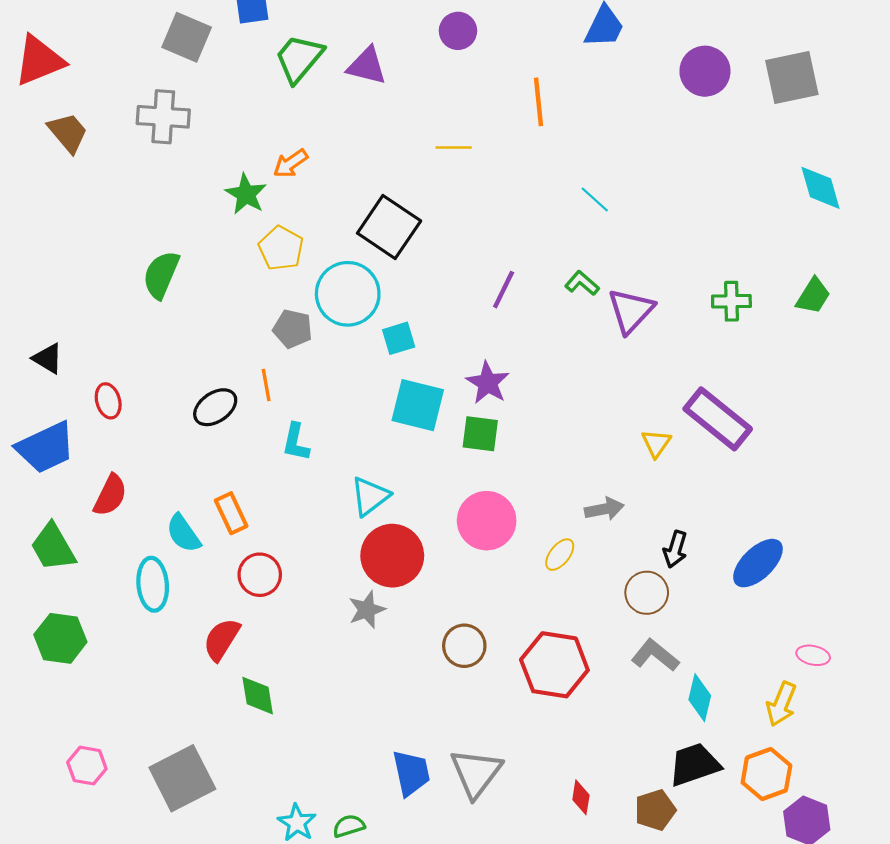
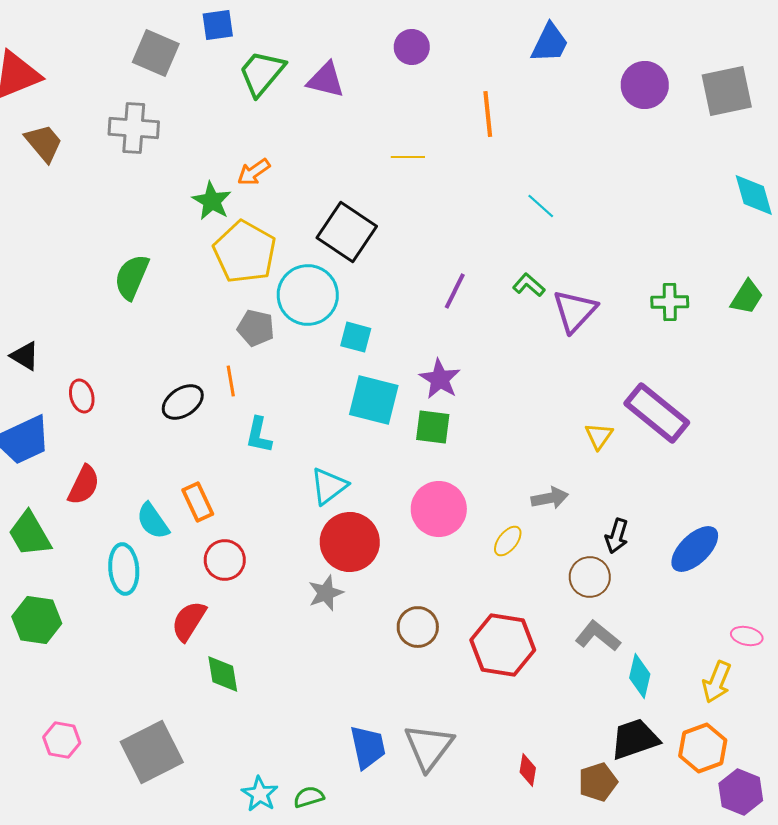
yellow pentagon: (281, 248) -> (245, 252), size x1.5
cyan square: (399, 338) -> (356, 337), turned 32

